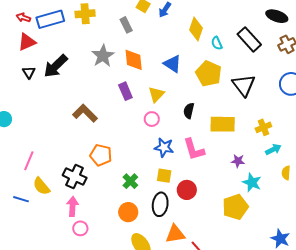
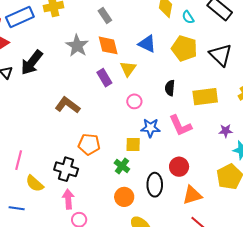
gray rectangle: (126, 25) -> (105, 16), moved
yellow triangle: (156, 94) -> (128, 69), moved
yellow square: (164, 176) -> (133, 145), moved
blue line: (21, 199) -> (17, 208), moved
orange triangle: (175, 234) -> (192, 195), moved

